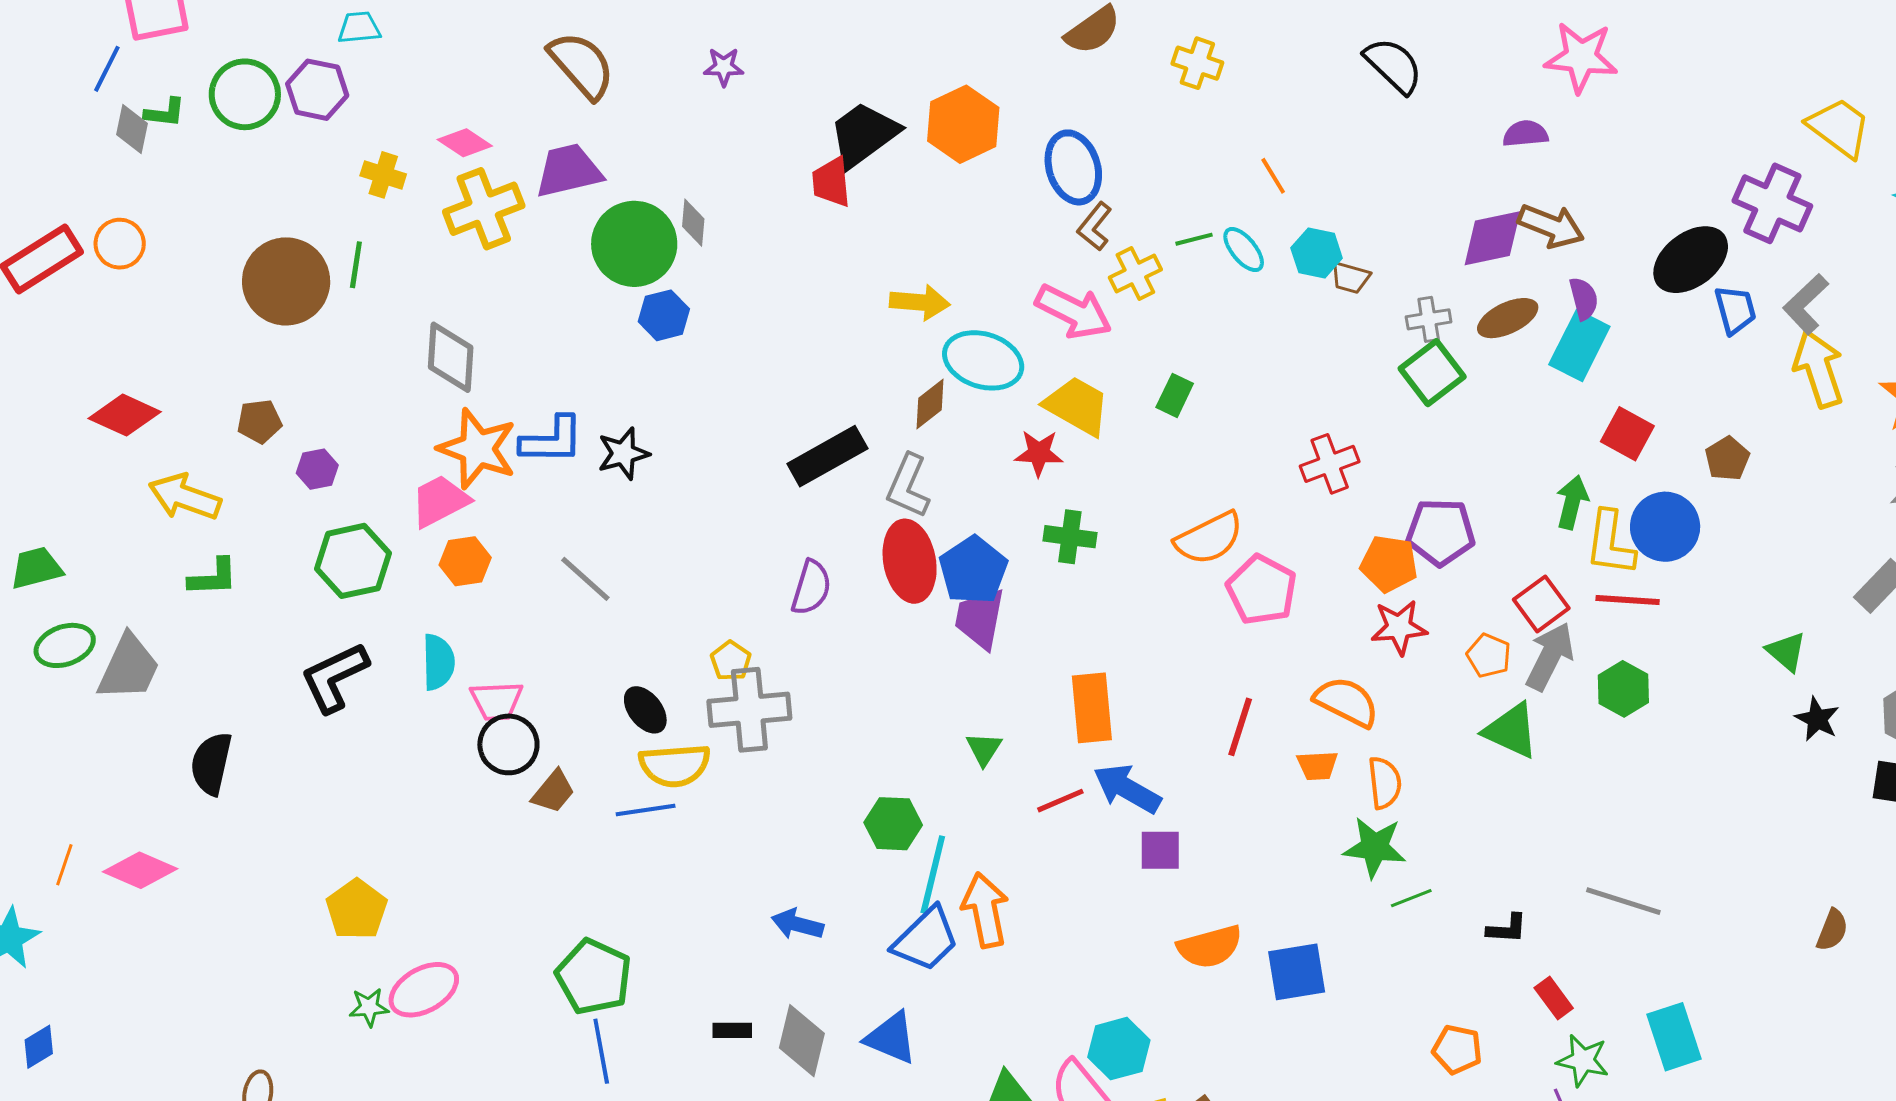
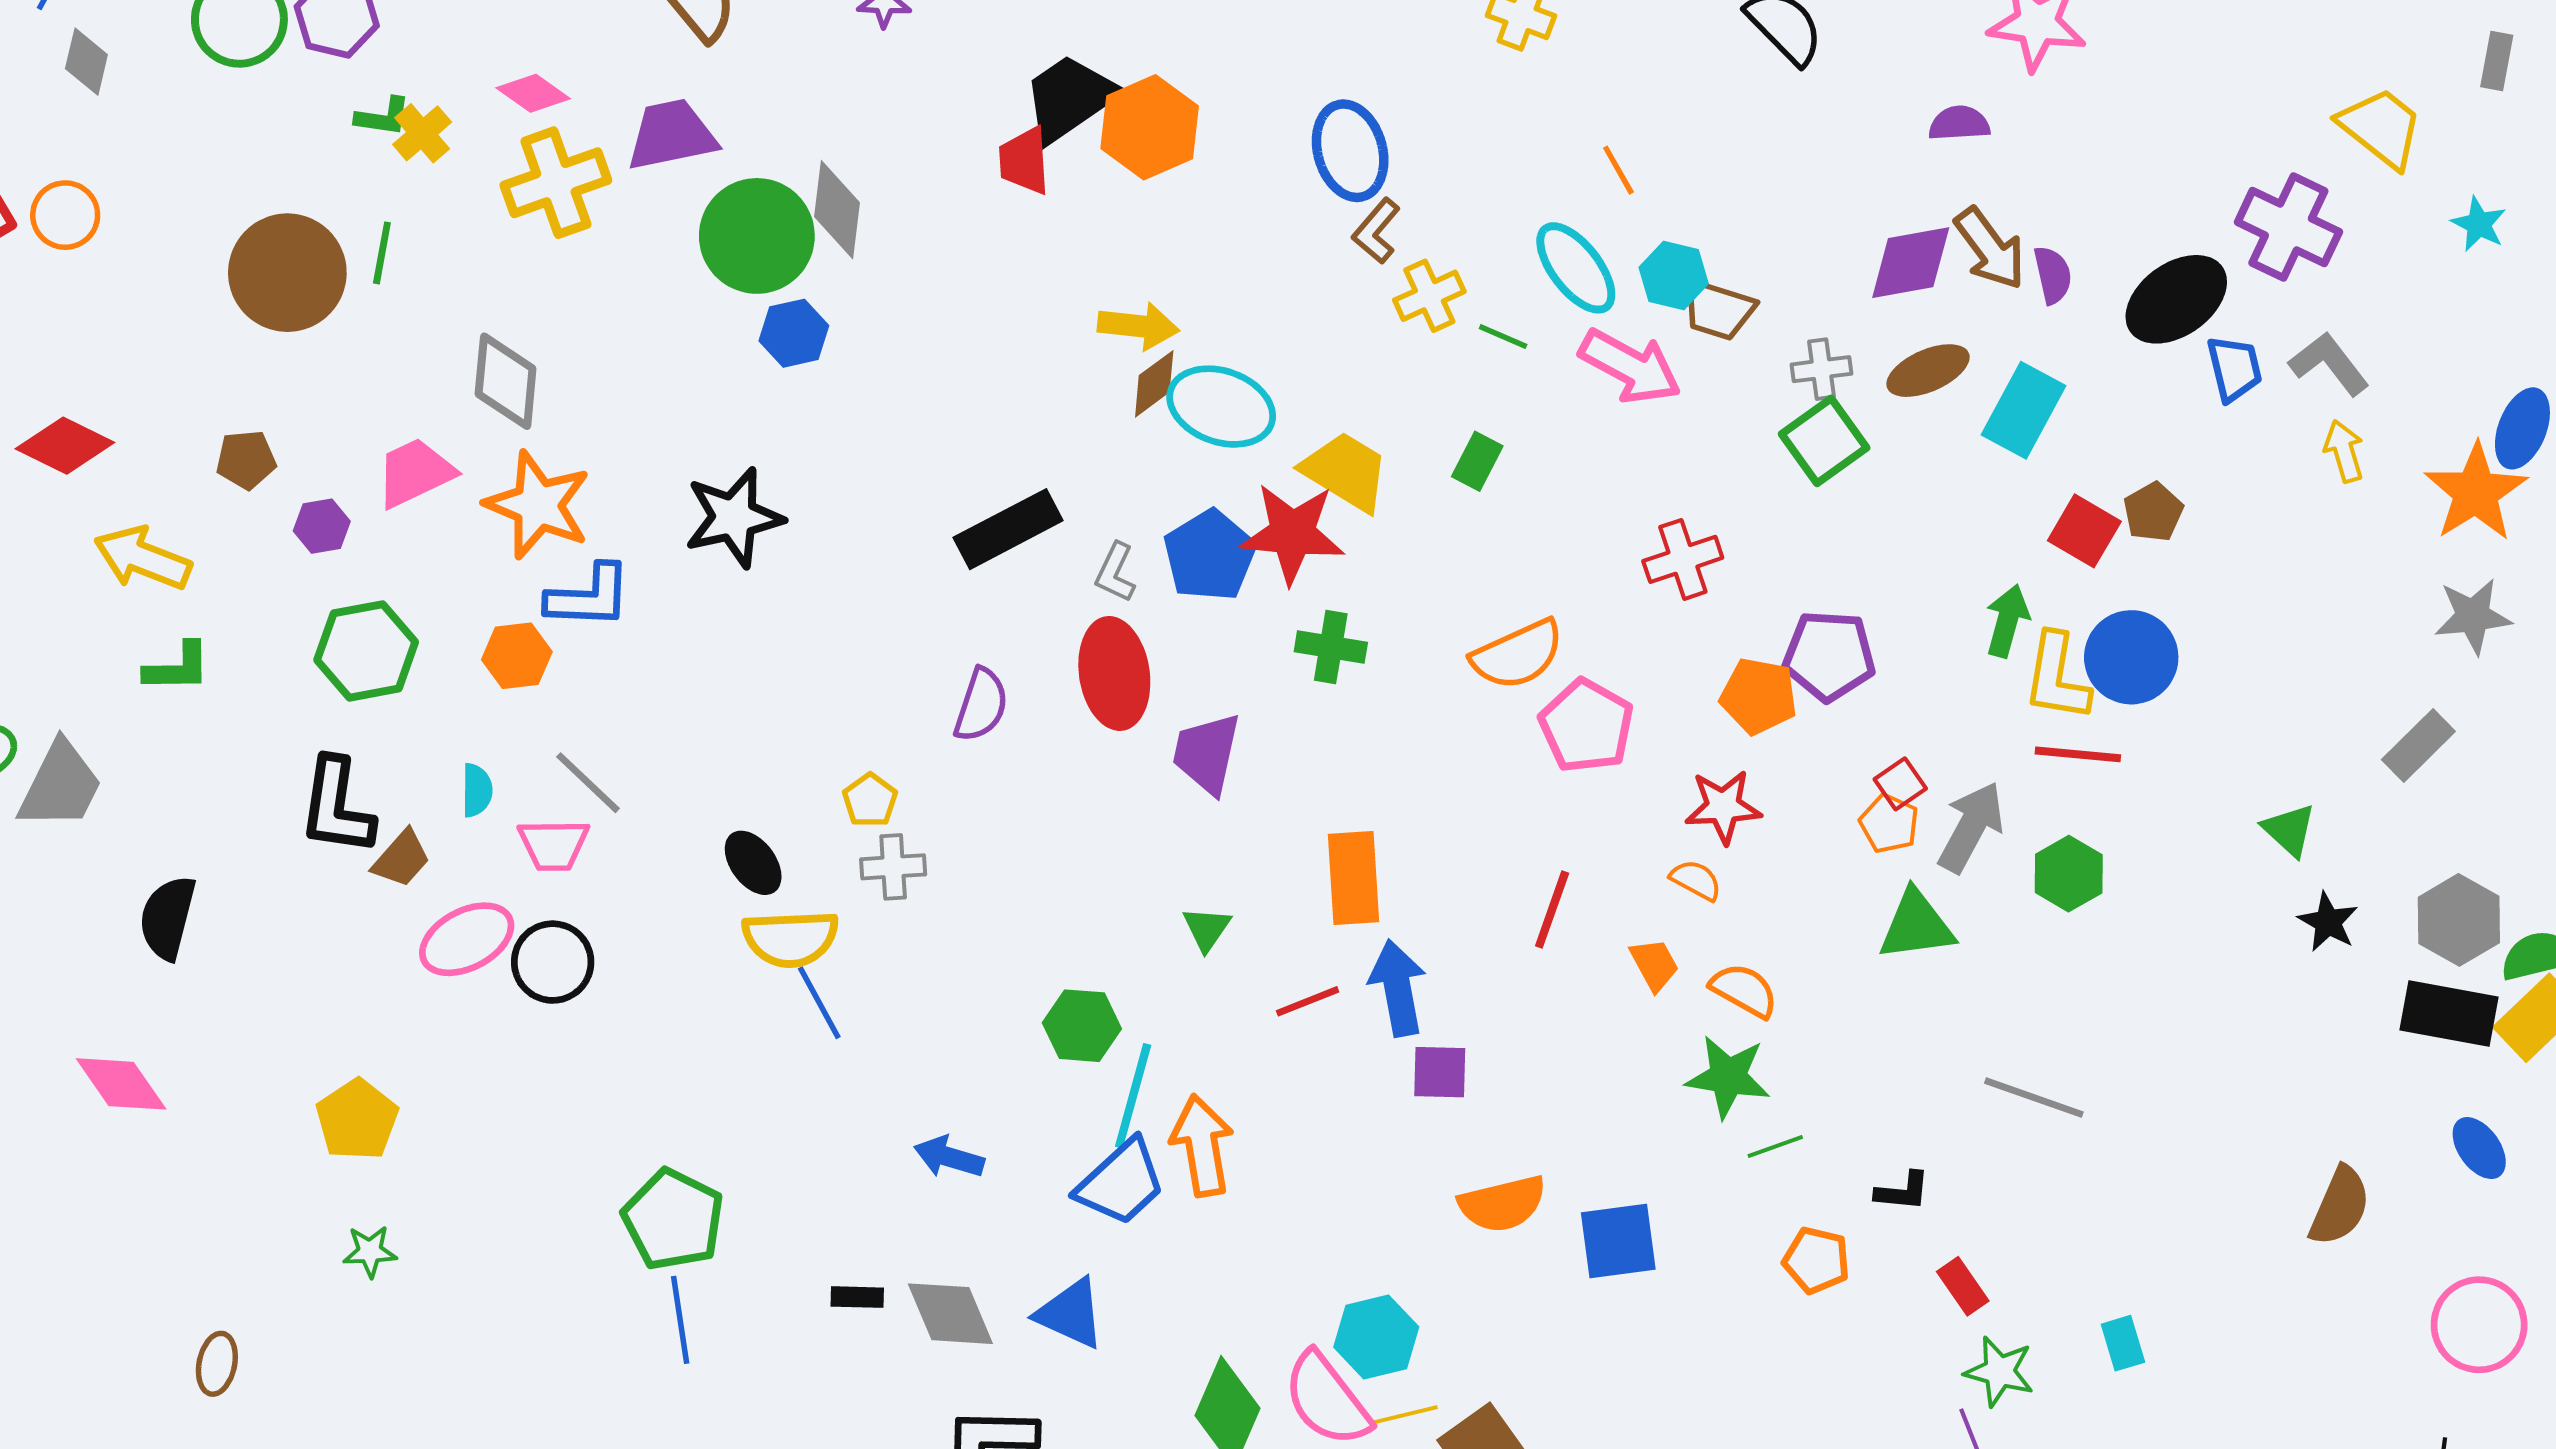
green L-shape: (165, 113) -> (383, 117), moved
orange hexagon: (963, 124) -> (1150, 127), moved
yellow cross: (383, 175) -> (422, 133), turned 30
gray diamond: (693, 223) -> (837, 210), size x1.5
brown arrow: (1551, 226) -> (1990, 249), turned 30
green line: (1194, 239) -> (1503, 337), moved, turned 36
cyan ellipse: (1244, 250) -> (1576, 268), size x1.5
brown trapezoid: (1350, 278) -> (1718, 310), size x1.4
purple semicircle: (1584, 299) -> (2053, 275), moved
gray L-shape: (1806, 304) -> (2329, 364), turned 94
pink arrow: (1074, 312) -> (1630, 367), moved
yellow arrow: (1819, 369) -> (2344, 451), size x0.6
brown diamond: (930, 404) -> (1154, 384), moved
blue L-shape: (552, 440) -> (589, 597), moved
red star: (1039, 453) -> (1292, 533), size x1.6
black star: (623, 454) -> (734, 517), size x1.4
brown pentagon: (1727, 459) -> (2153, 512), moved
gray L-shape: (908, 486) -> (1115, 572), size x0.7
pink trapezoid: (440, 501) -> (415, 473), moved
blue pentagon: (973, 570) -> (1210, 555), moved
gray line: (585, 579) -> (588, 783), moved
red square: (1541, 604) -> (1900, 784), moved, size x0.7
red star: (1399, 627) -> (1723, 807), moved
cyan semicircle: (438, 662) -> (477, 790), size x0.7
black L-shape: (334, 677) -> (337, 807), turned -58
orange semicircle: (1346, 702) -> (1696, 880), size x0.6
gray cross: (749, 710) -> (893, 867), size x0.6
green triangle: (1511, 731) -> (1916, 925), turned -34
black circle: (508, 744) -> (553, 962), moved
orange trapezoid: (1317, 766) -> (1654, 965), turned -117
orange semicircle: (1385, 783) -> (1744, 990), turned -56
blue arrow: (1127, 789) -> (1398, 988), turned 48
brown trapezoid: (553, 792) -> (401, 859), moved
blue line: (646, 810) -> (819, 1003), moved, turned 68
pink diamond: (140, 870) -> (121, 1084), moved, turned 30
gray line: (1623, 901) -> (2034, 1098), moved
brown semicircle: (1832, 930) -> (2340, 1206), size x1.4
pink ellipse: (424, 990) -> (467, 939), moved
cyan rectangle: (1674, 1037) -> (2123, 1343), size x0.6
gray diamond: (802, 1041) -> (950, 1314), turned -38
orange pentagon: (1457, 1049) -> (1816, 1260), moved

